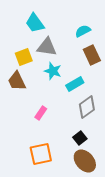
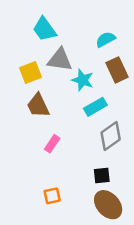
cyan star: (53, 71) -> (83, 80), moved
brown trapezoid: (17, 81) -> (38, 106), moved
black square: (80, 138) -> (102, 175), turned 32
orange square: (41, 154) -> (52, 196), size x0.6

